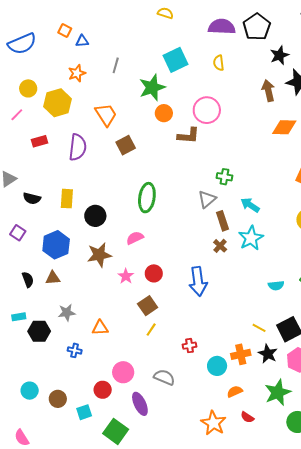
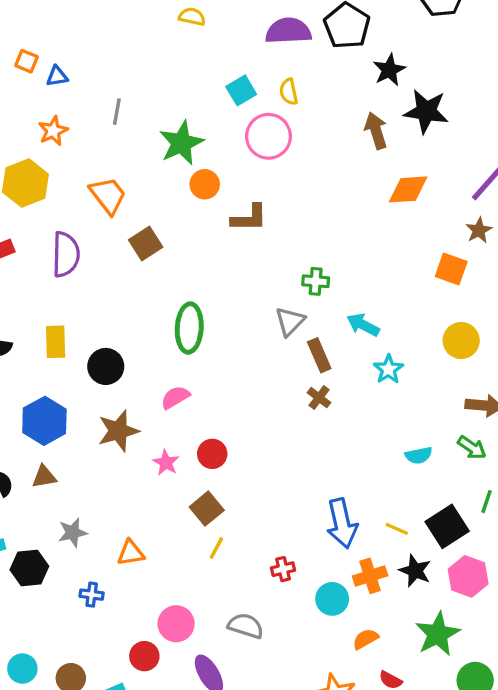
cyan square: (176, 60) -> (241, 90), moved, size x0.7
pink circle: (207, 110) -> (268, 136), moved
cyan star: (251, 238) -> (388, 369), moved, size x0.7
blue arrow: (198, 281) -> (342, 523), moved

